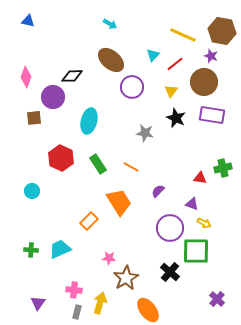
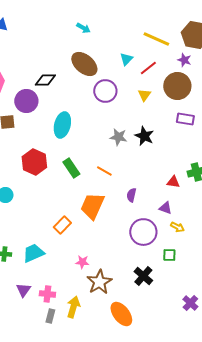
purple rectangle: (212, 115) -> (185, 119), size x0.7
black star: (176, 118) -> (144, 136), moved
purple semicircle: (158, 191) -> (131, 195), turned -32
orange trapezoid: (119, 202) -> (92, 206), turned -124
green square: (196, 251) -> (169, 255), size x0.5
purple triangle: (38, 303) -> (23, 290), moved

